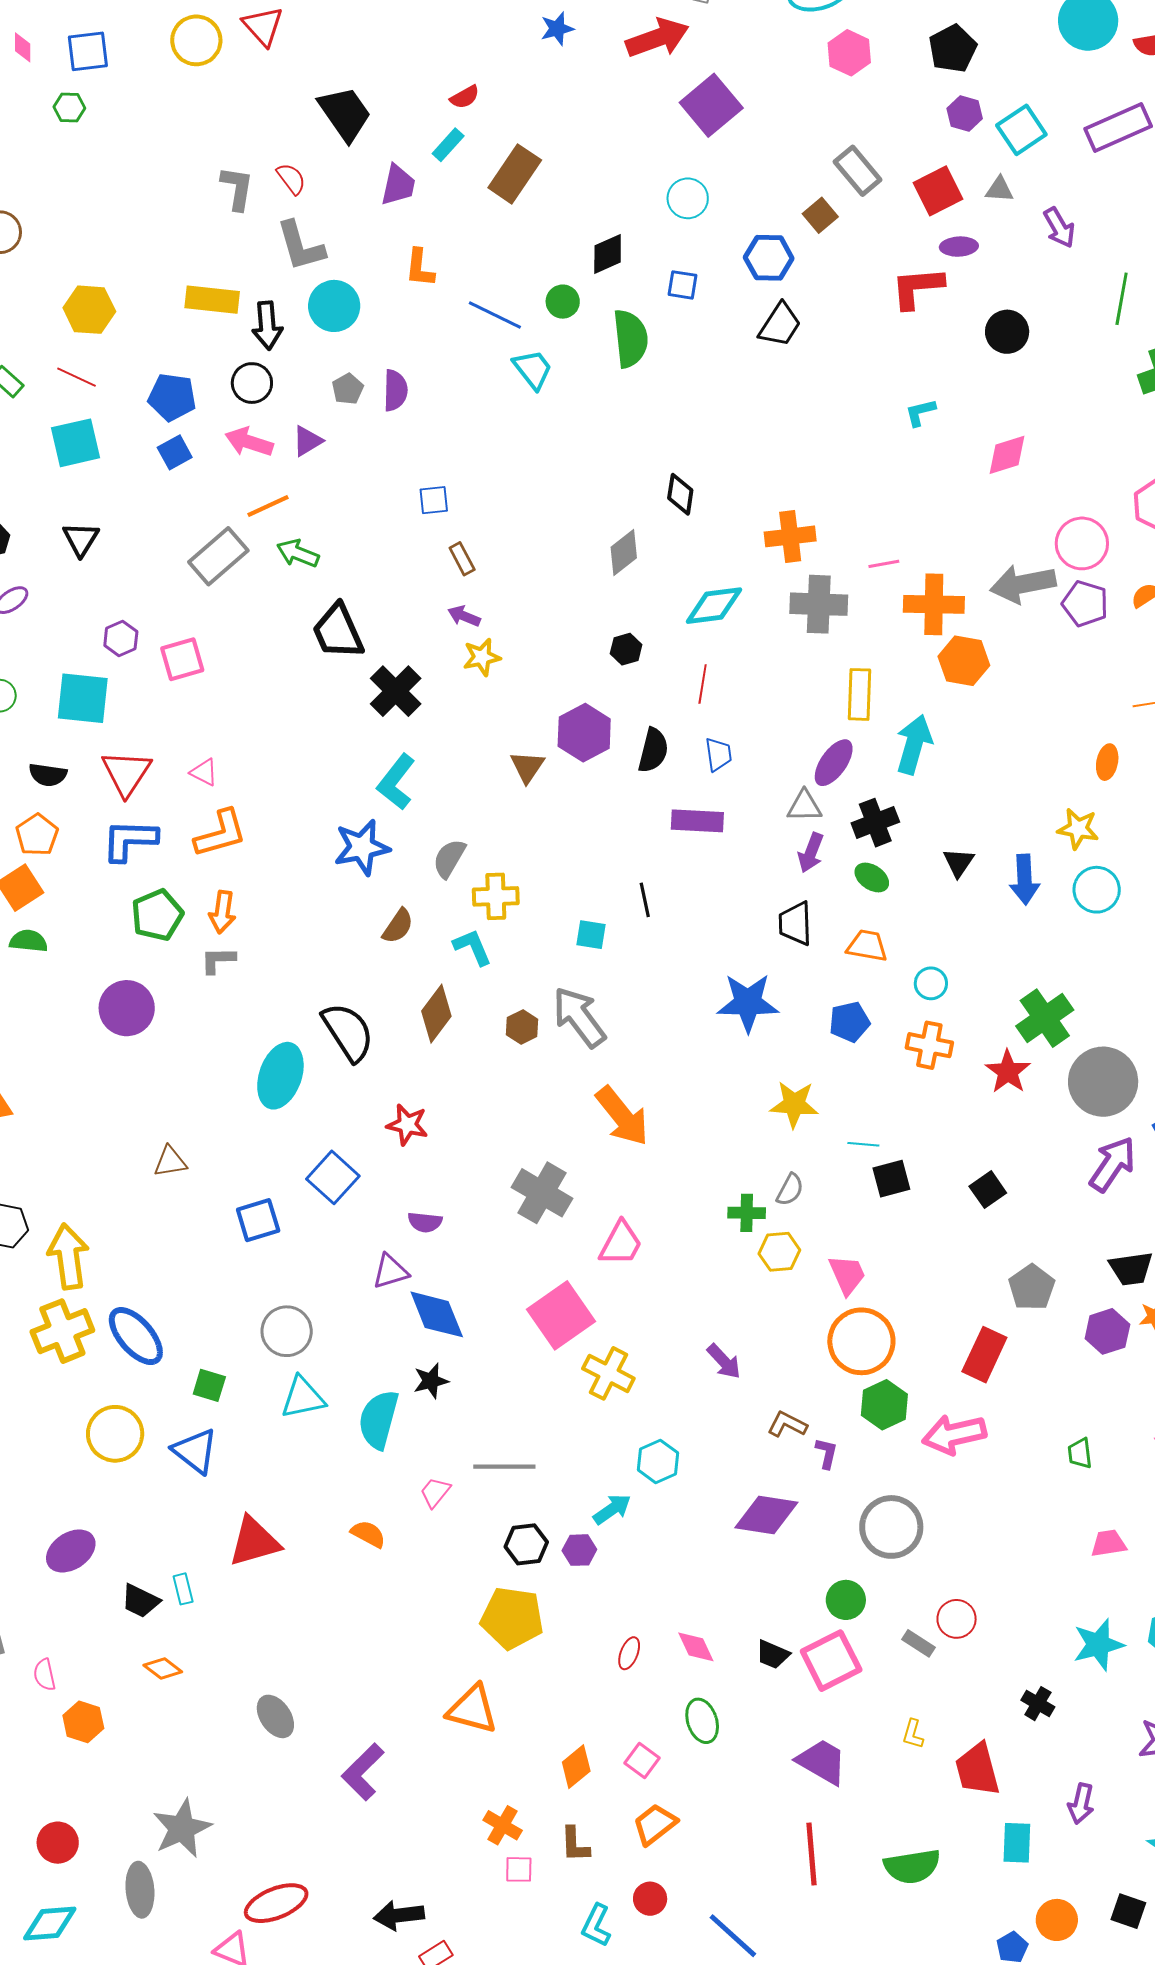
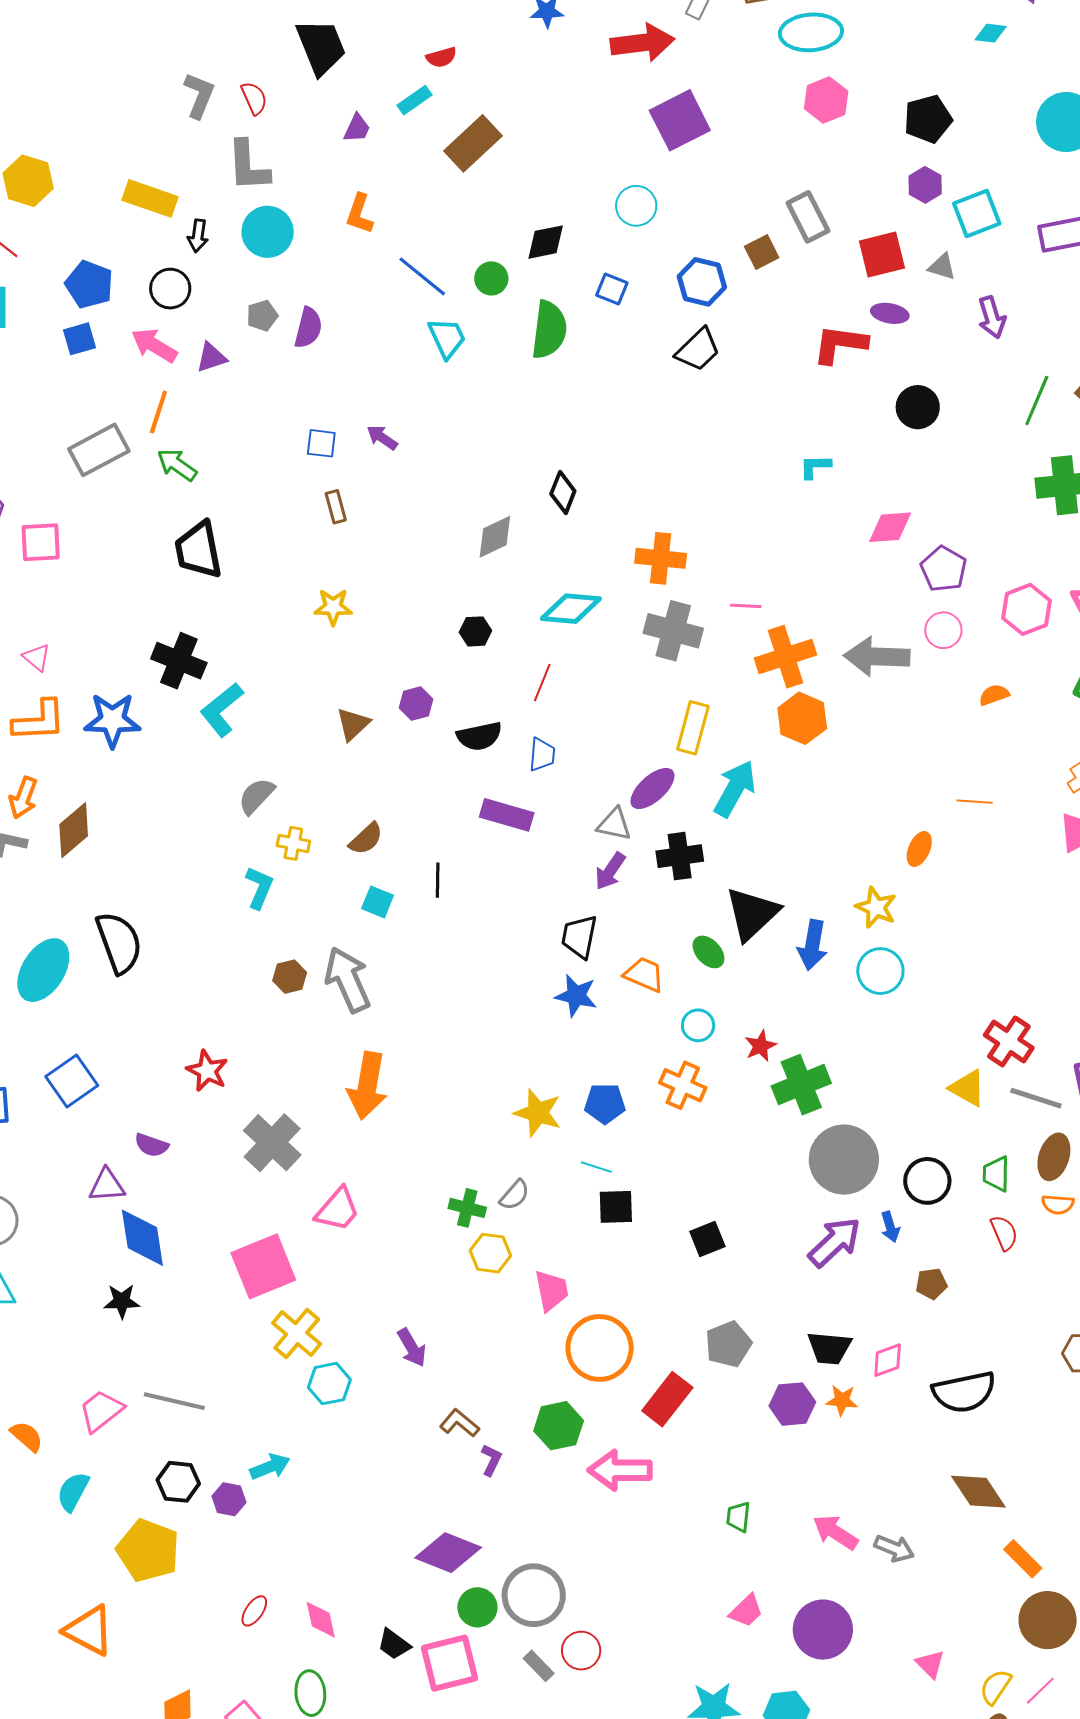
purple trapezoid: (398, 185) -> (357, 128), size x0.7
black arrow: (267, 325) -> (198, 236), size x0.7
orange line: (268, 506) -> (158, 412), turned -60
pink circle: (1082, 543) -> (943, 630), size x0.7
orange cross: (934, 604) -> (785, 657), turned -32
purple pentagon: (1085, 604) -> (944, 569), moved
purple arrow: (464, 616) -> (382, 438), moved
black cross: (396, 691) -> (179, 661), moved, turned -36
purple hexagon: (584, 733) -> (416, 704), size x0.6
black semicircle: (653, 750) -> (479, 736), turned 51
blue star: (362, 847) -> (112, 720), moved
black triangle: (959, 862) -> (752, 914), size x1.8
green ellipse: (872, 878) -> (708, 952), moved
yellow cross: (496, 896) -> (293, 843), size x0.7
brown semicircle: (398, 926) -> (366, 839), moved
cyan L-shape: (473, 947) -> (259, 888), turned 33
blue star: (748, 1003) -> (576, 996), moved, size x0.7
brown diamond: (436, 1014) -> (74, 830), moved
blue pentagon: (849, 1022) -> (605, 1104), moved
red star: (1008, 1072) -> (760, 1046), moved, size x0.7
orange arrow: (622, 1116) -> (367, 1086), turned 36
red star: (407, 1125) -> (207, 1071), moved
orange circle: (861, 1341) -> (600, 1348), moved
cyan semicircle: (379, 1419) -> (73, 1492), moved, size x0.7
cyan hexagon: (658, 1461) -> (329, 1384), moved
pink trapezoid: (435, 1492) -> (101, 1411), size x1.4
purple diamond: (766, 1515) -> (448, 1553), moved
gray circle: (891, 1527) -> (534, 1595), moved
pink trapezoid: (1109, 1543) -> (746, 1611), turned 132

